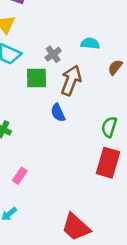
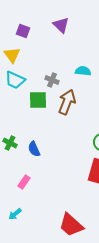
gray cross: (53, 54) -> (52, 80), turned -32
blue semicircle: (58, 113) -> (34, 149), moved

